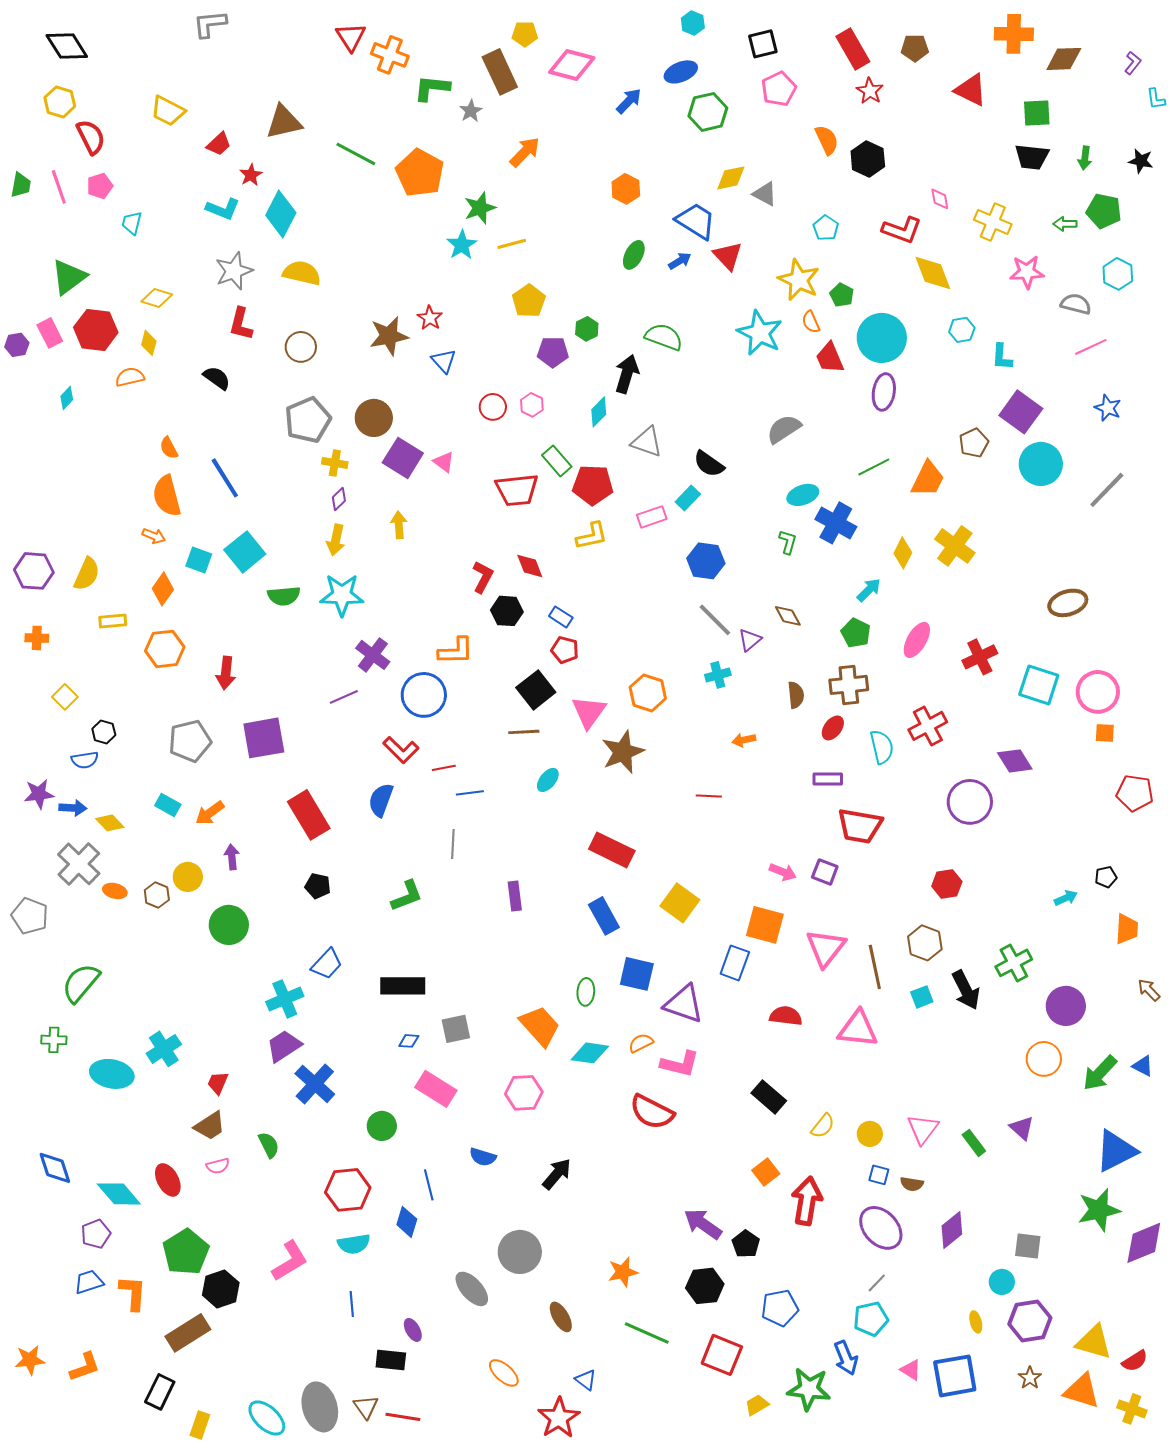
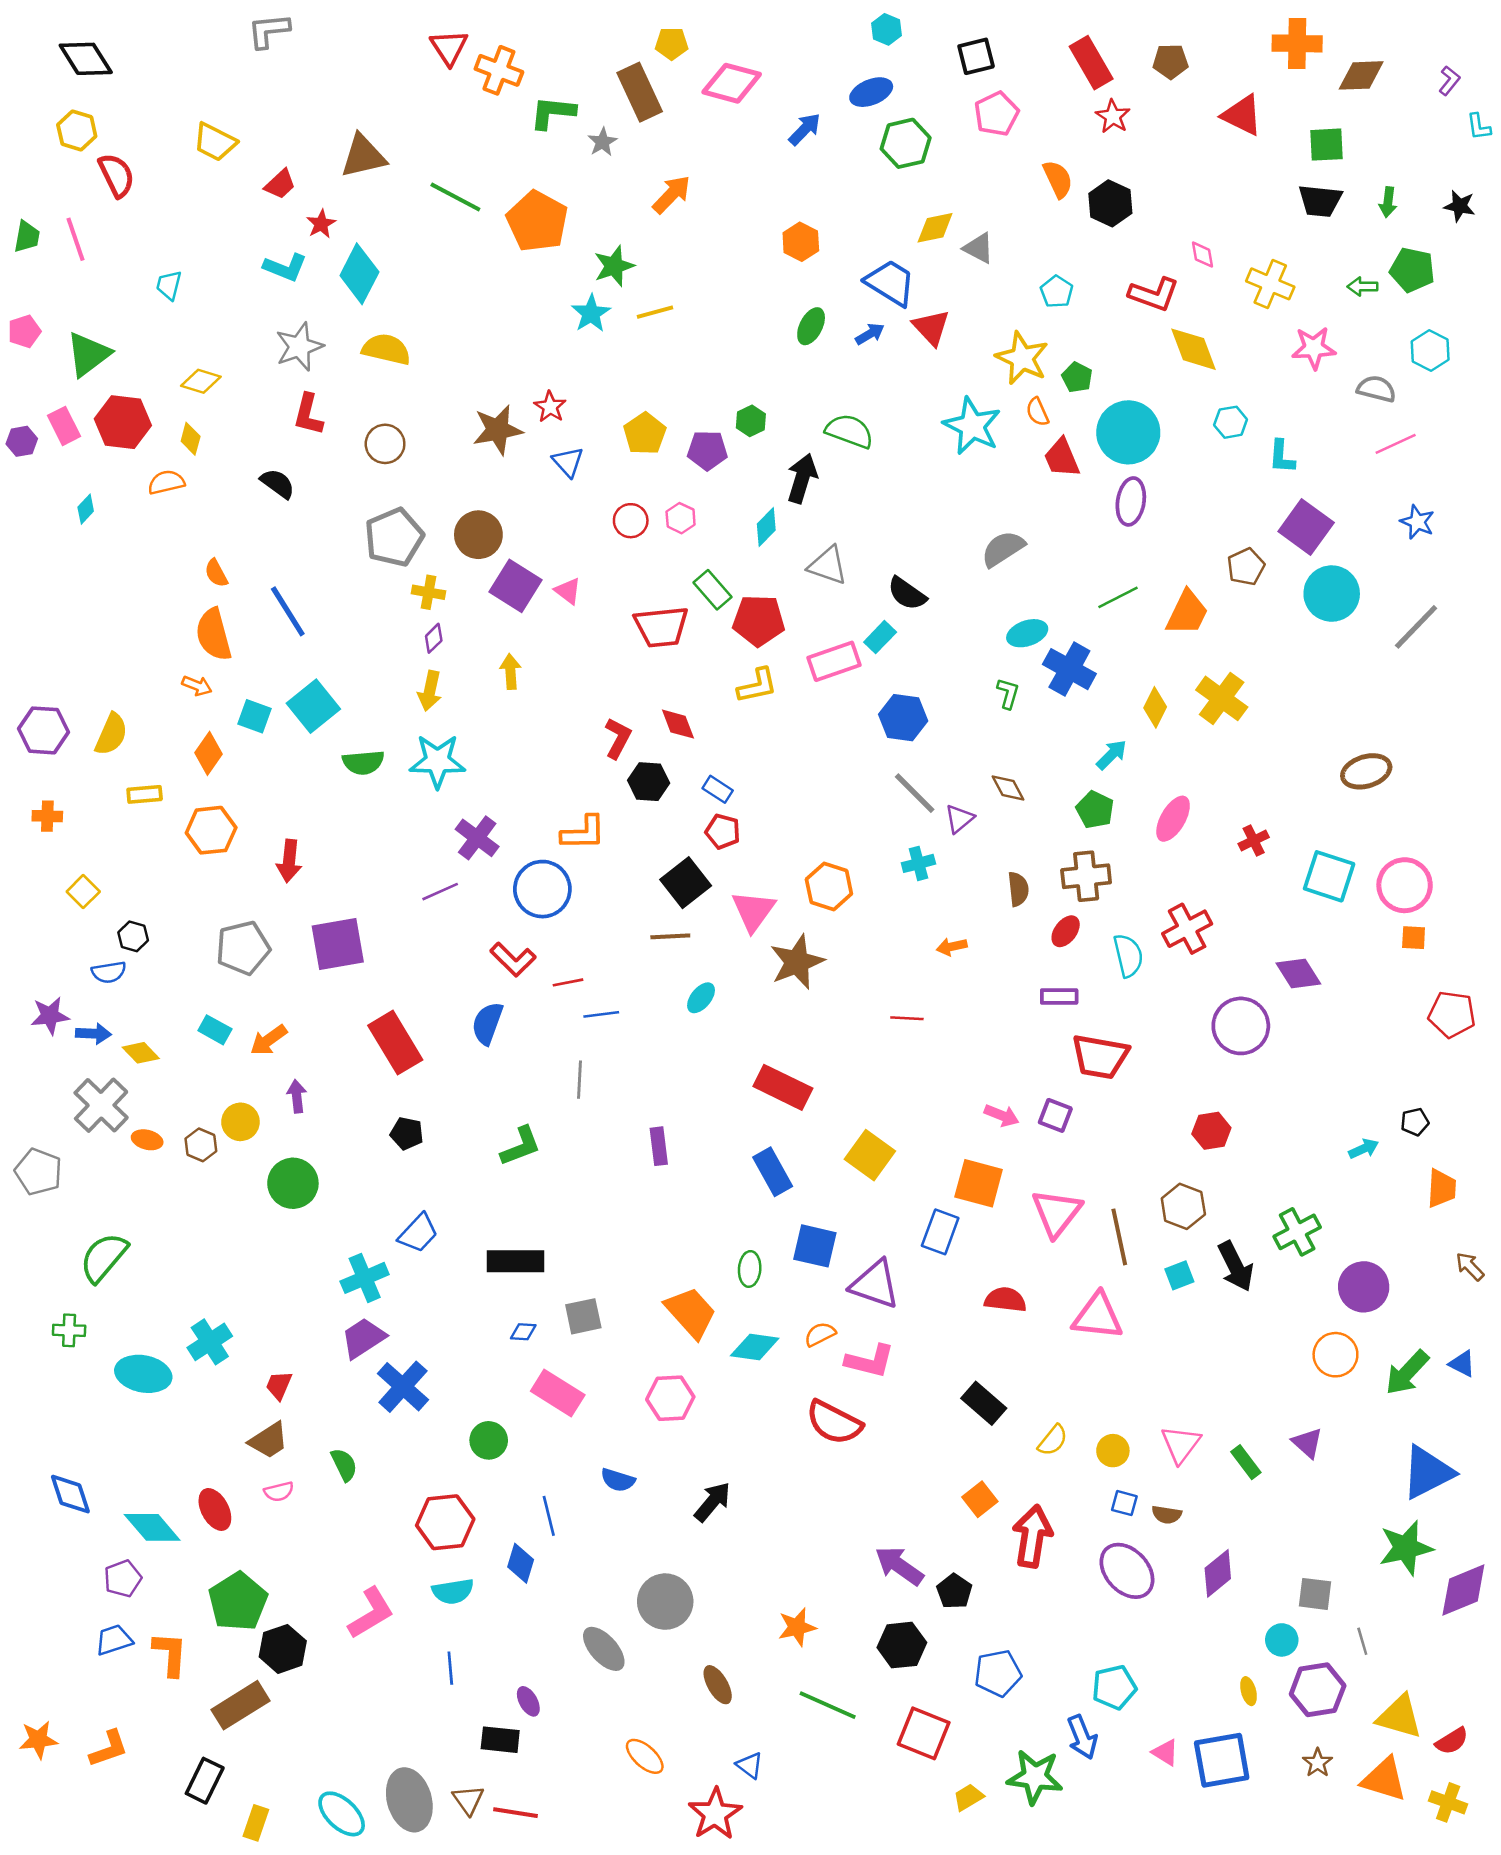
pink pentagon: (100, 186) -> (24, 331), moved
yellow pentagon: (529, 301) -> (645, 434), moved
pink rectangle: (652, 517) -> (834, 661), size x1.4
red cross: (980, 657) -> (1254, 840), size x0.7
gray line: (877, 1283) -> (1362, 1641), moved, turned -60

